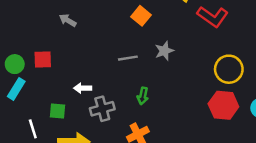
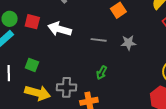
white arrow: (83, 88) -> (60, 29), moved, size x1.6
gray cross: (102, 109) -> (66, 87), moved

